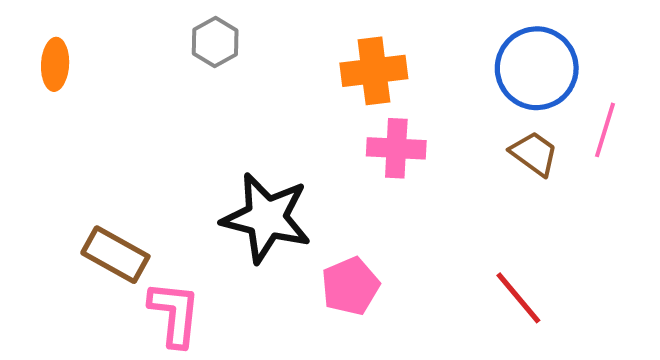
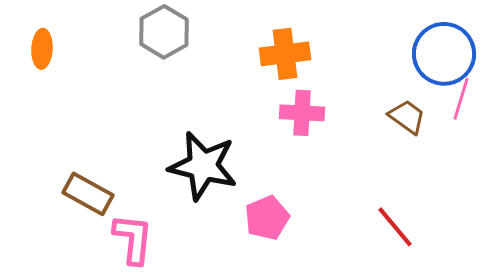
gray hexagon: (215, 42) -> (164, 32), size x1.4
blue circle: (537, 68) -> (444, 54), moved

